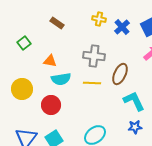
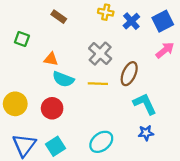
green square: (24, 43) -> (22, 39), turned -32
gray cross: (94, 56) -> (100, 54), turned 35
cyan semicircle: (61, 79) -> (63, 79), turned 30
yellow circle: (22, 89) -> (15, 104), moved

